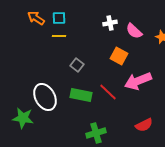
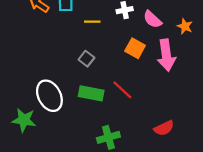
yellow line: (59, 36) -> (92, 22), moved
pink arrow: (138, 81) -> (166, 55), moved, turned -76

